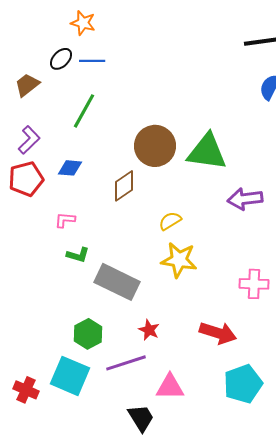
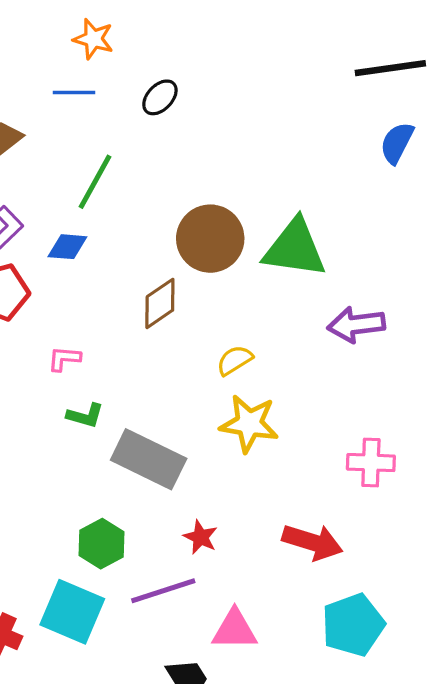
black ellipse: (61, 59) -> (160, 97), moved
blue line: (92, 61) -> (74, 93), moved
blue diamond: (70, 168) -> (67, 247), moved

